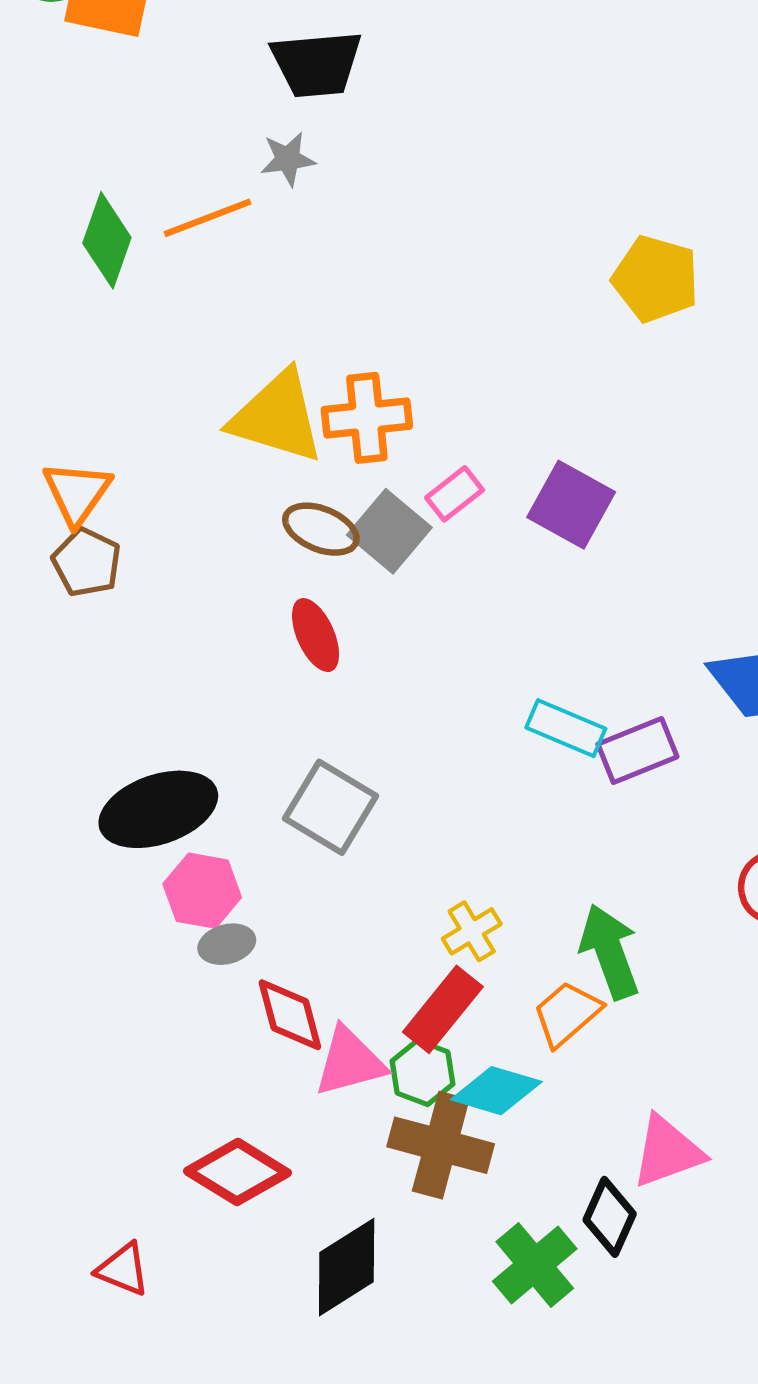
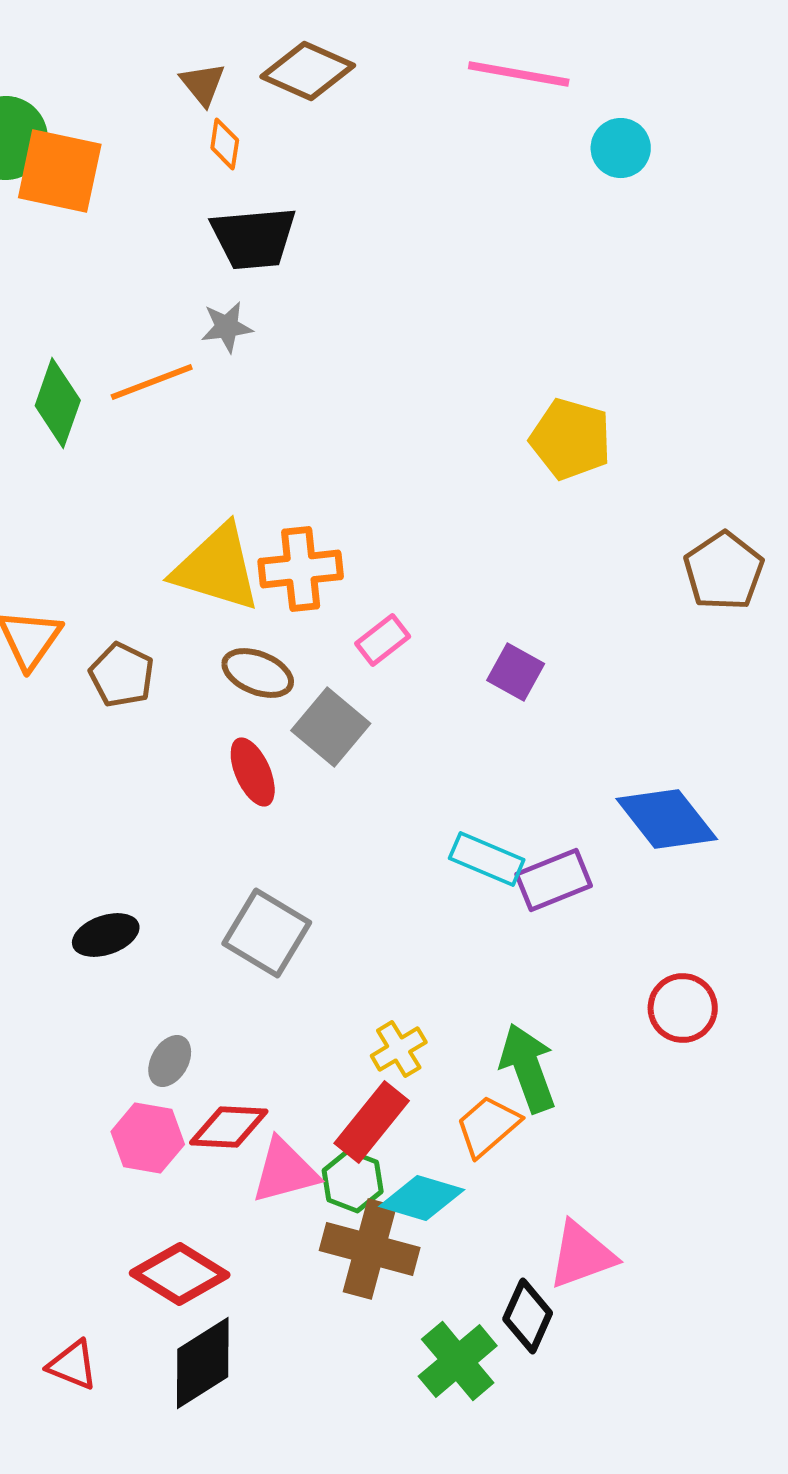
purple square: (571, 505) -> (516, 672), moved, size x0.7
gray square: (389, 531) -> (331, 727), moved
brown pentagon: (87, 562) -> (122, 675), moved
black ellipse: (158, 809) -> (106, 935), size x0.6
pink hexagon: (202, 891) -> (148, 1138), moved
gray ellipse: (227, 944) -> (170, 1061), turned -45
red diamond: (290, 1015) -> (229, 1127), turned -72
black diamond: (347, 1267) -> (203, 1363), moved

